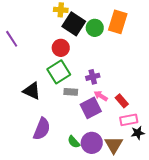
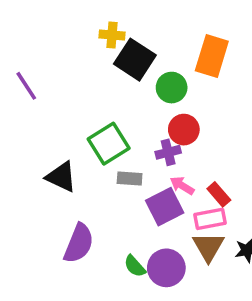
green circle: (95, 28) -> (172, 88), moved
red circle: (61, 48) -> (184, 130), moved
pink rectangle: (129, 120) -> (210, 219), moved
brown triangle: (114, 145) -> (208, 247), moved

